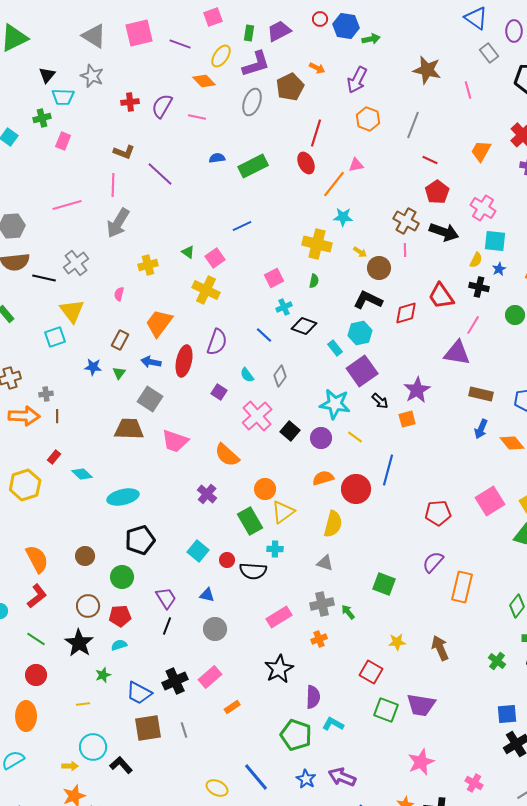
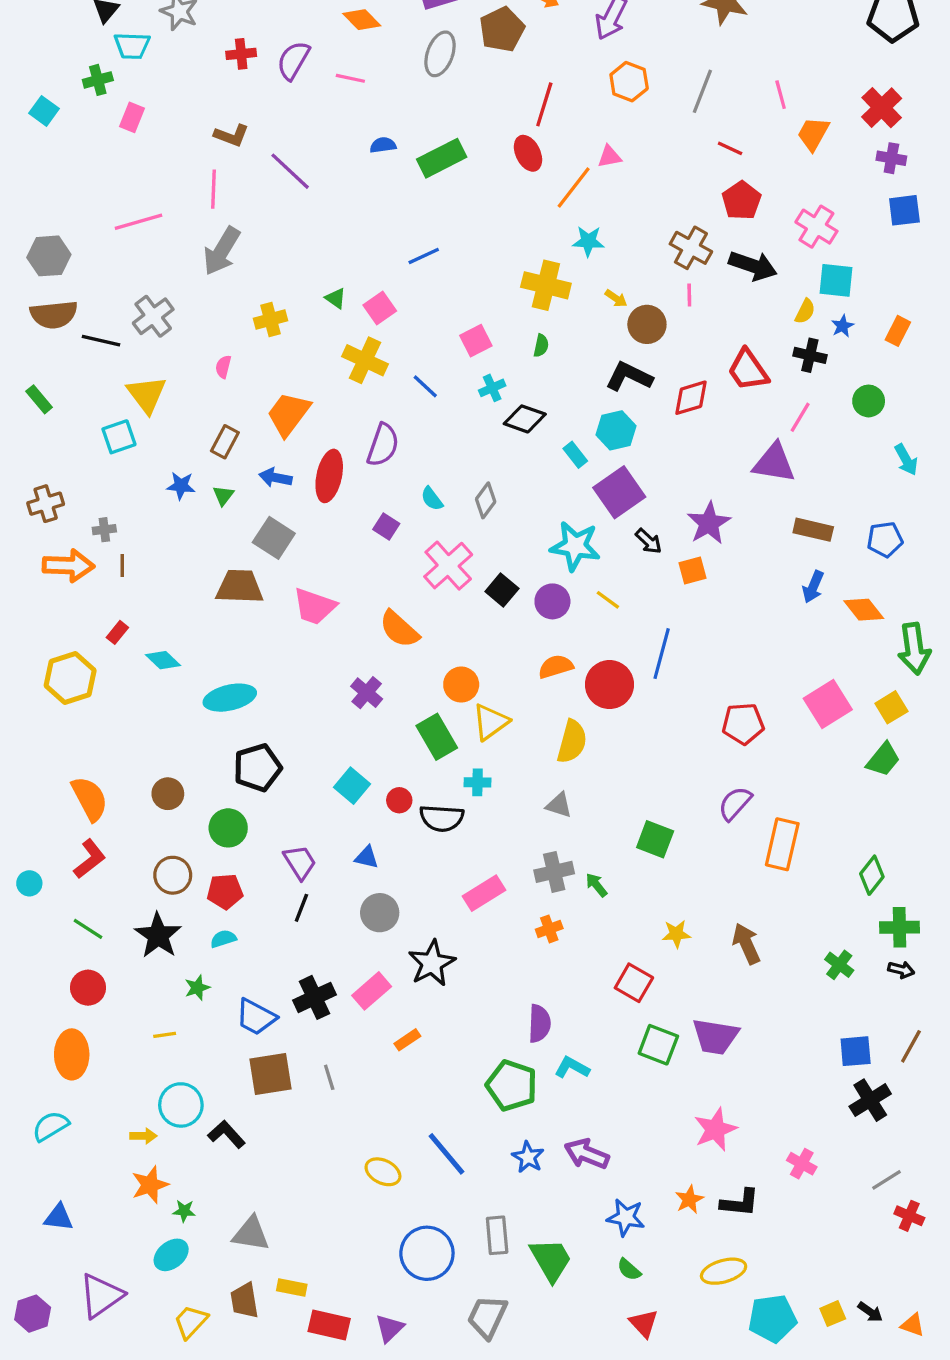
pink line: (468, 90) -> (781, 95), moved
blue line: (264, 335) -> (425, 386), moved
black star: (279, 669) -> (432, 963), moved

